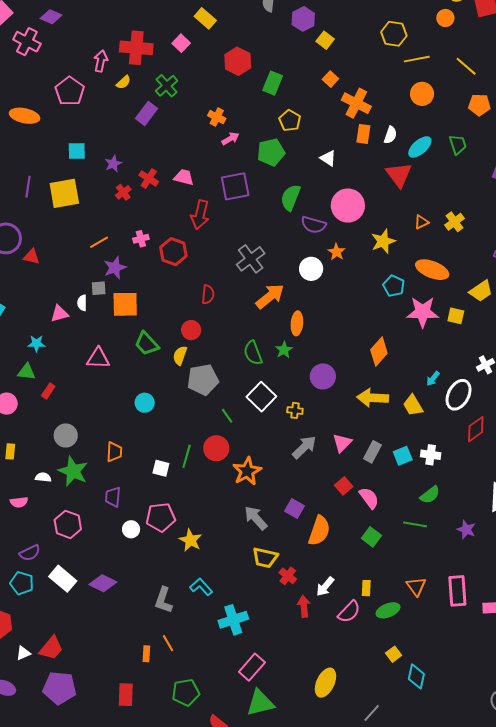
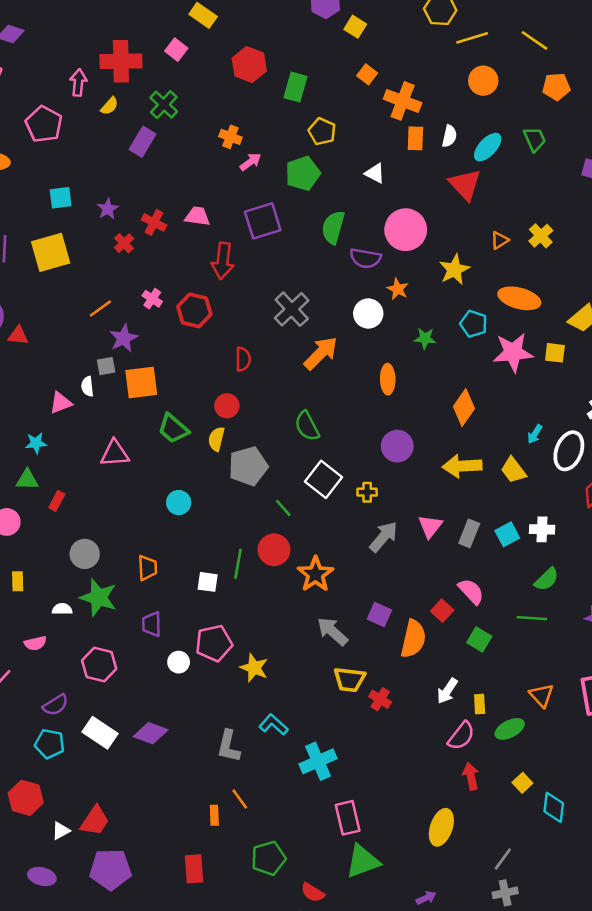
pink cross: (141, 239) -> (152, 299), turned -35
orange ellipse: (297, 323) -> (388, 379), moved
green star: (284, 350) -> (425, 338), moved, turned -30
red square: (344, 486) -> (442, 611), moved
white arrow: (325, 587) -> (447, 691), moved
red arrow: (304, 606) -> (471, 776), moved
pink rectangle: (252, 667) -> (348, 818), turned -48

